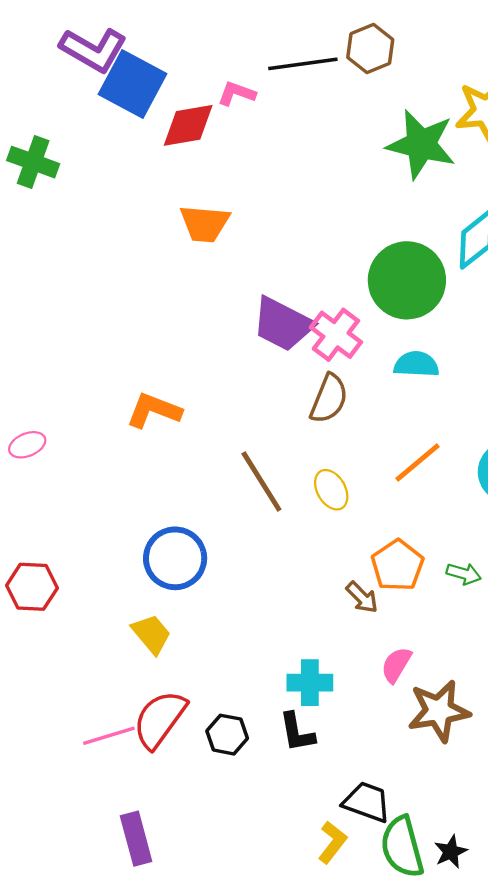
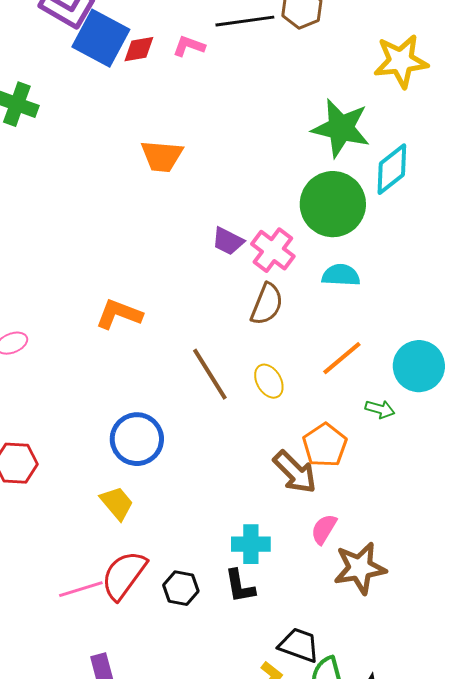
red diamond: (188, 125) -> (139, 49), moved, size x0.7
green star: (421, 144) -> (341, 128), moved
purple trapezoid: (283, 324) -> (228, 241), size x0.6
green arrow: (464, 574) -> (380, 409), moved
brown arrow: (362, 597) -> (295, 472), size x1.6

